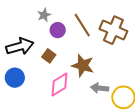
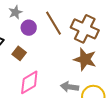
brown star: (83, 65) -> (85, 59), moved

